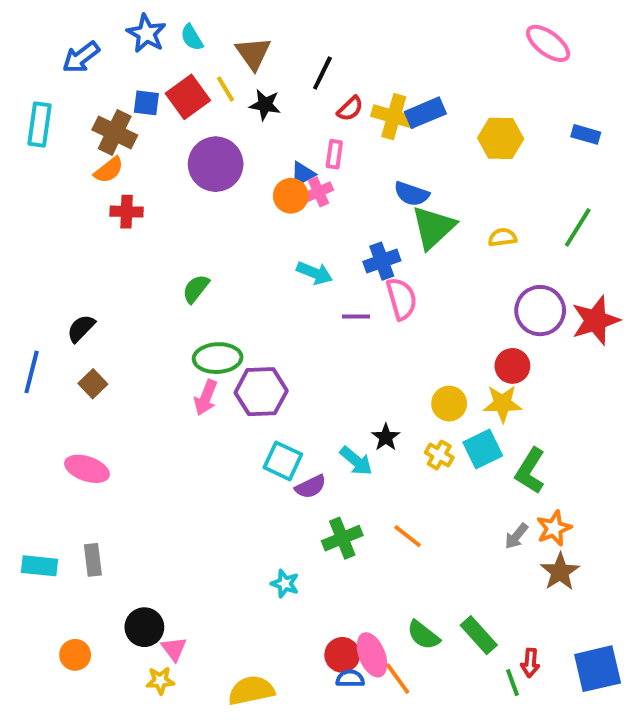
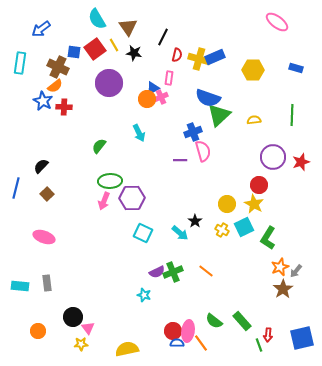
blue star: (146, 34) -> (43, 101), moved
cyan semicircle: (192, 37) -> (97, 19), size x1.5
red semicircle: (350, 109) -> (177, 55), turned -32
blue semicircle: (412, 194) -> (208, 98), size x1.4
green line: (578, 227) -> (292, 115), turned -30
cyan arrow: (315, 273) -> (139, 133), moved, turned 42
red star: (596, 320) -> (301, 162), size x0.7
yellow star: (503, 404) -> (254, 204), turned 30
purple semicircle: (311, 487) -> (157, 272), moved
gray arrow: (516, 536) -> (296, 271), moved
pink ellipse: (372, 655) -> (188, 331), turned 30

